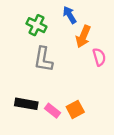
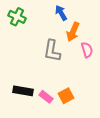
green cross: (36, 25) -> (17, 17), moved
gray L-shape: (43, 59) -> (52, 51), moved

